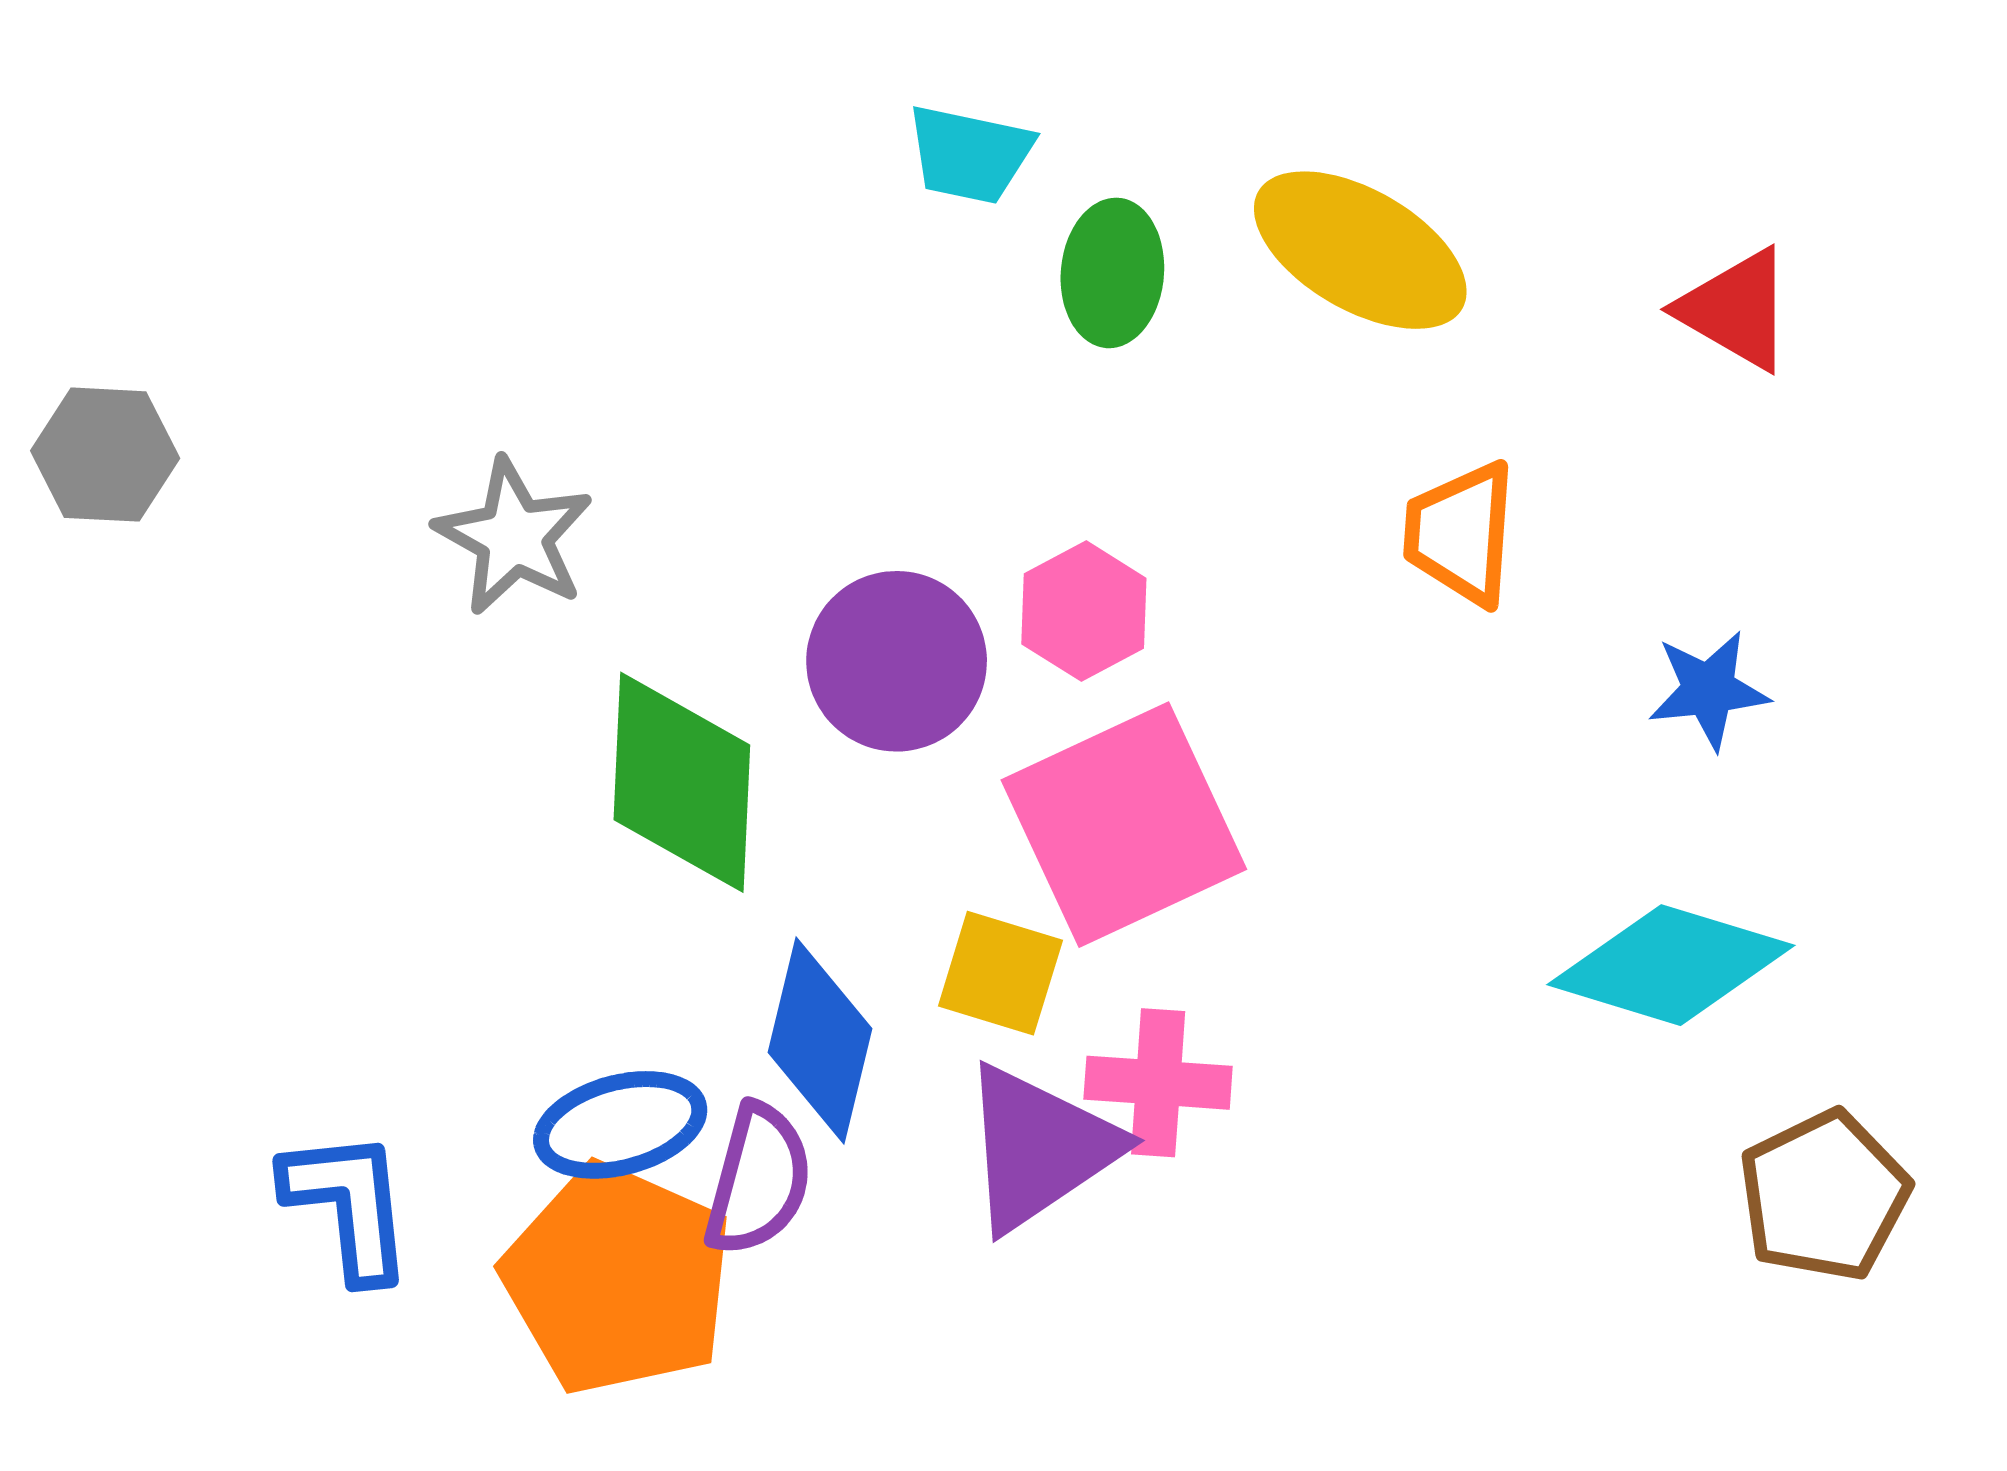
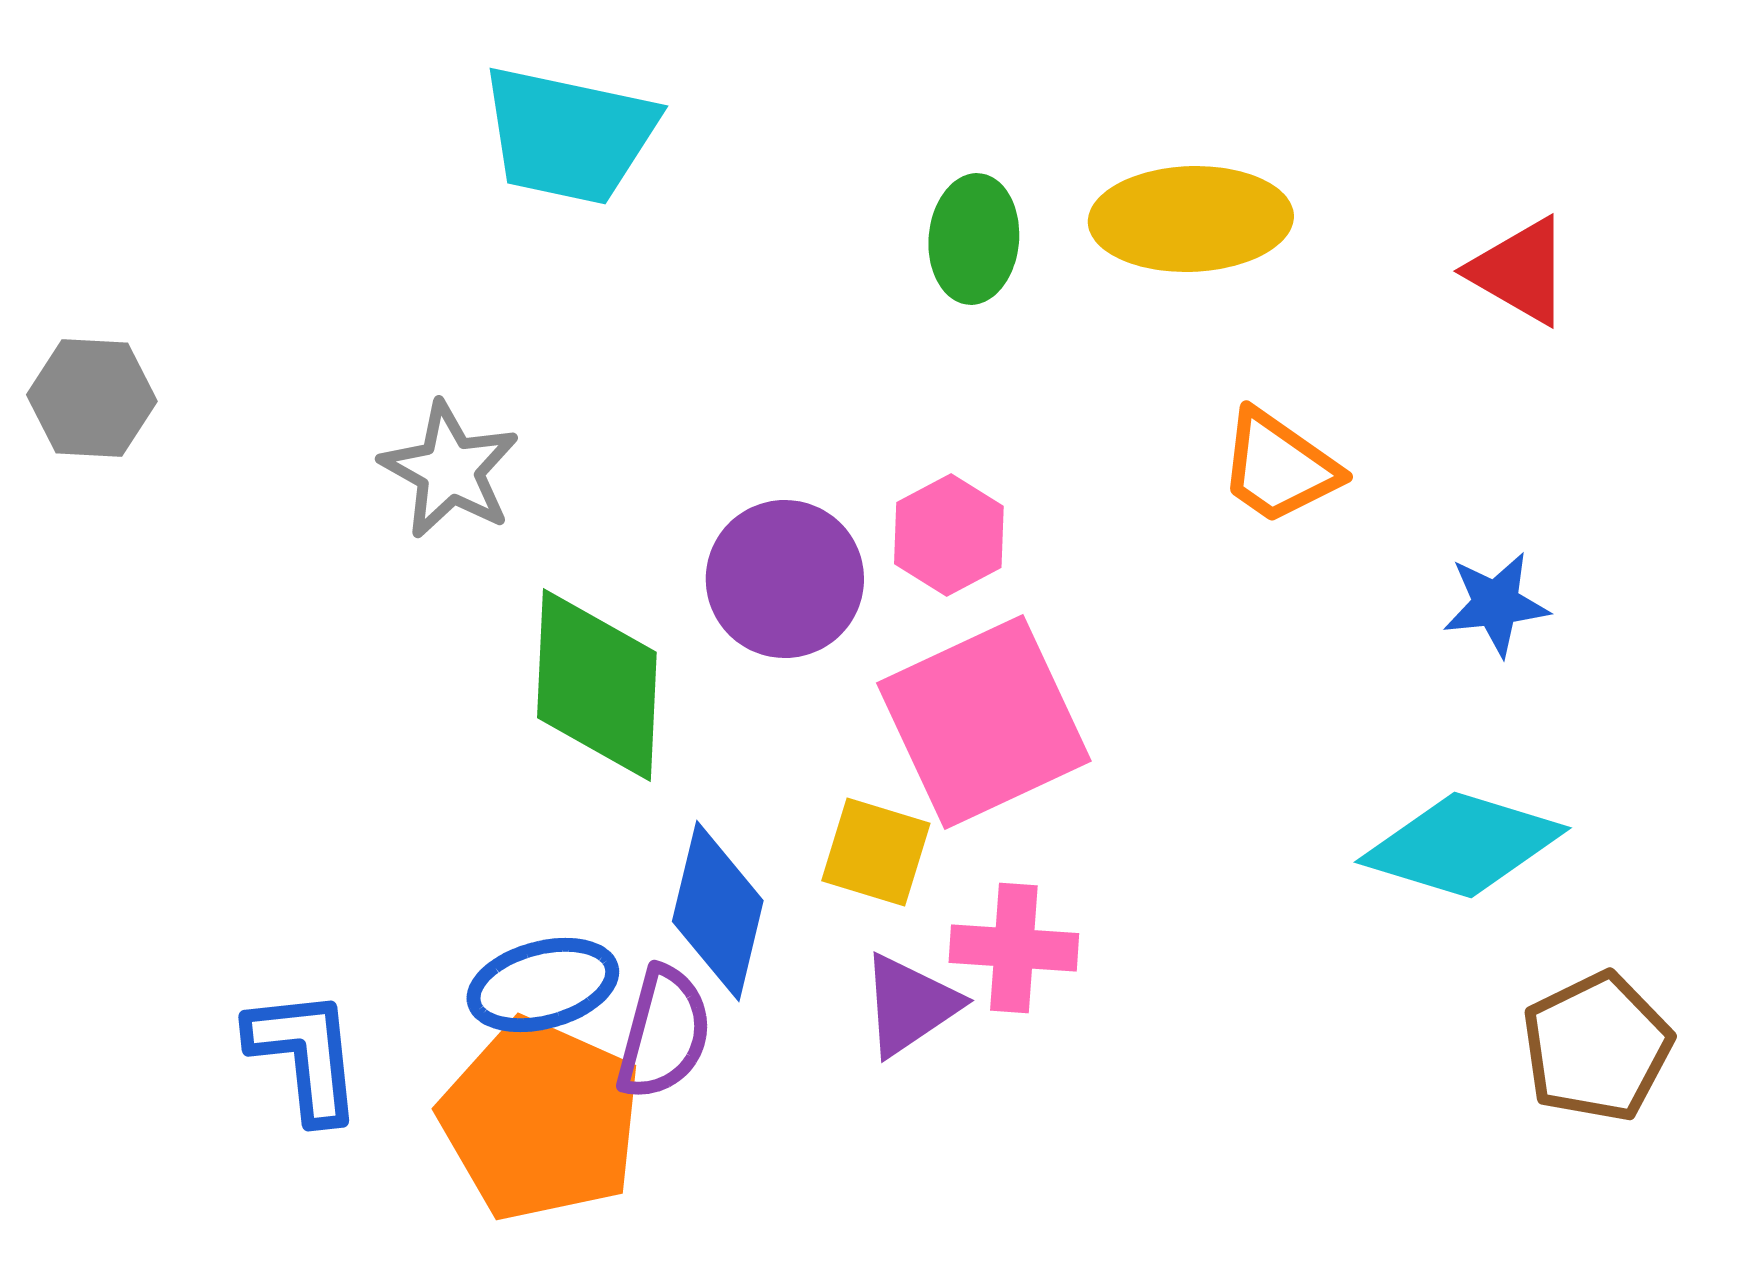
cyan trapezoid: (970, 154) -> (569, 135), moved, size x1.6
yellow ellipse: (1360, 250) -> (1191, 219), turned -32
orange trapezoid: (1461, 533) -> (1279, 467), turned -59
purple triangle: (1039, 1148) -> (910, 1005), size x0.7

